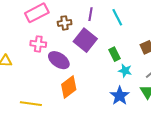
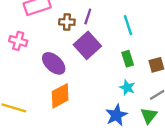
purple line: (91, 14) -> (88, 17), moved
pink cross: (38, 44) -> (18, 41), moved
green rectangle: (115, 54) -> (128, 59), moved

